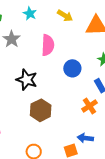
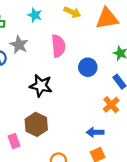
brown hexagon: (41, 110) -> (36, 124), moved
blue arrow: (85, 138) -> (95, 132), moved

